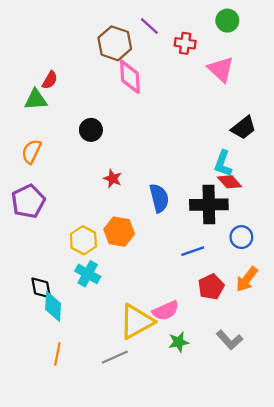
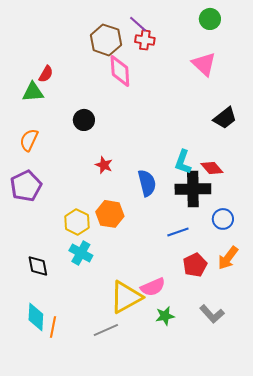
red cross: (185, 43) -> (145, 40), moved
cyan L-shape: (223, 163) -> (183, 162), moved
cyan diamond: (53, 306) -> (36, 317), moved

